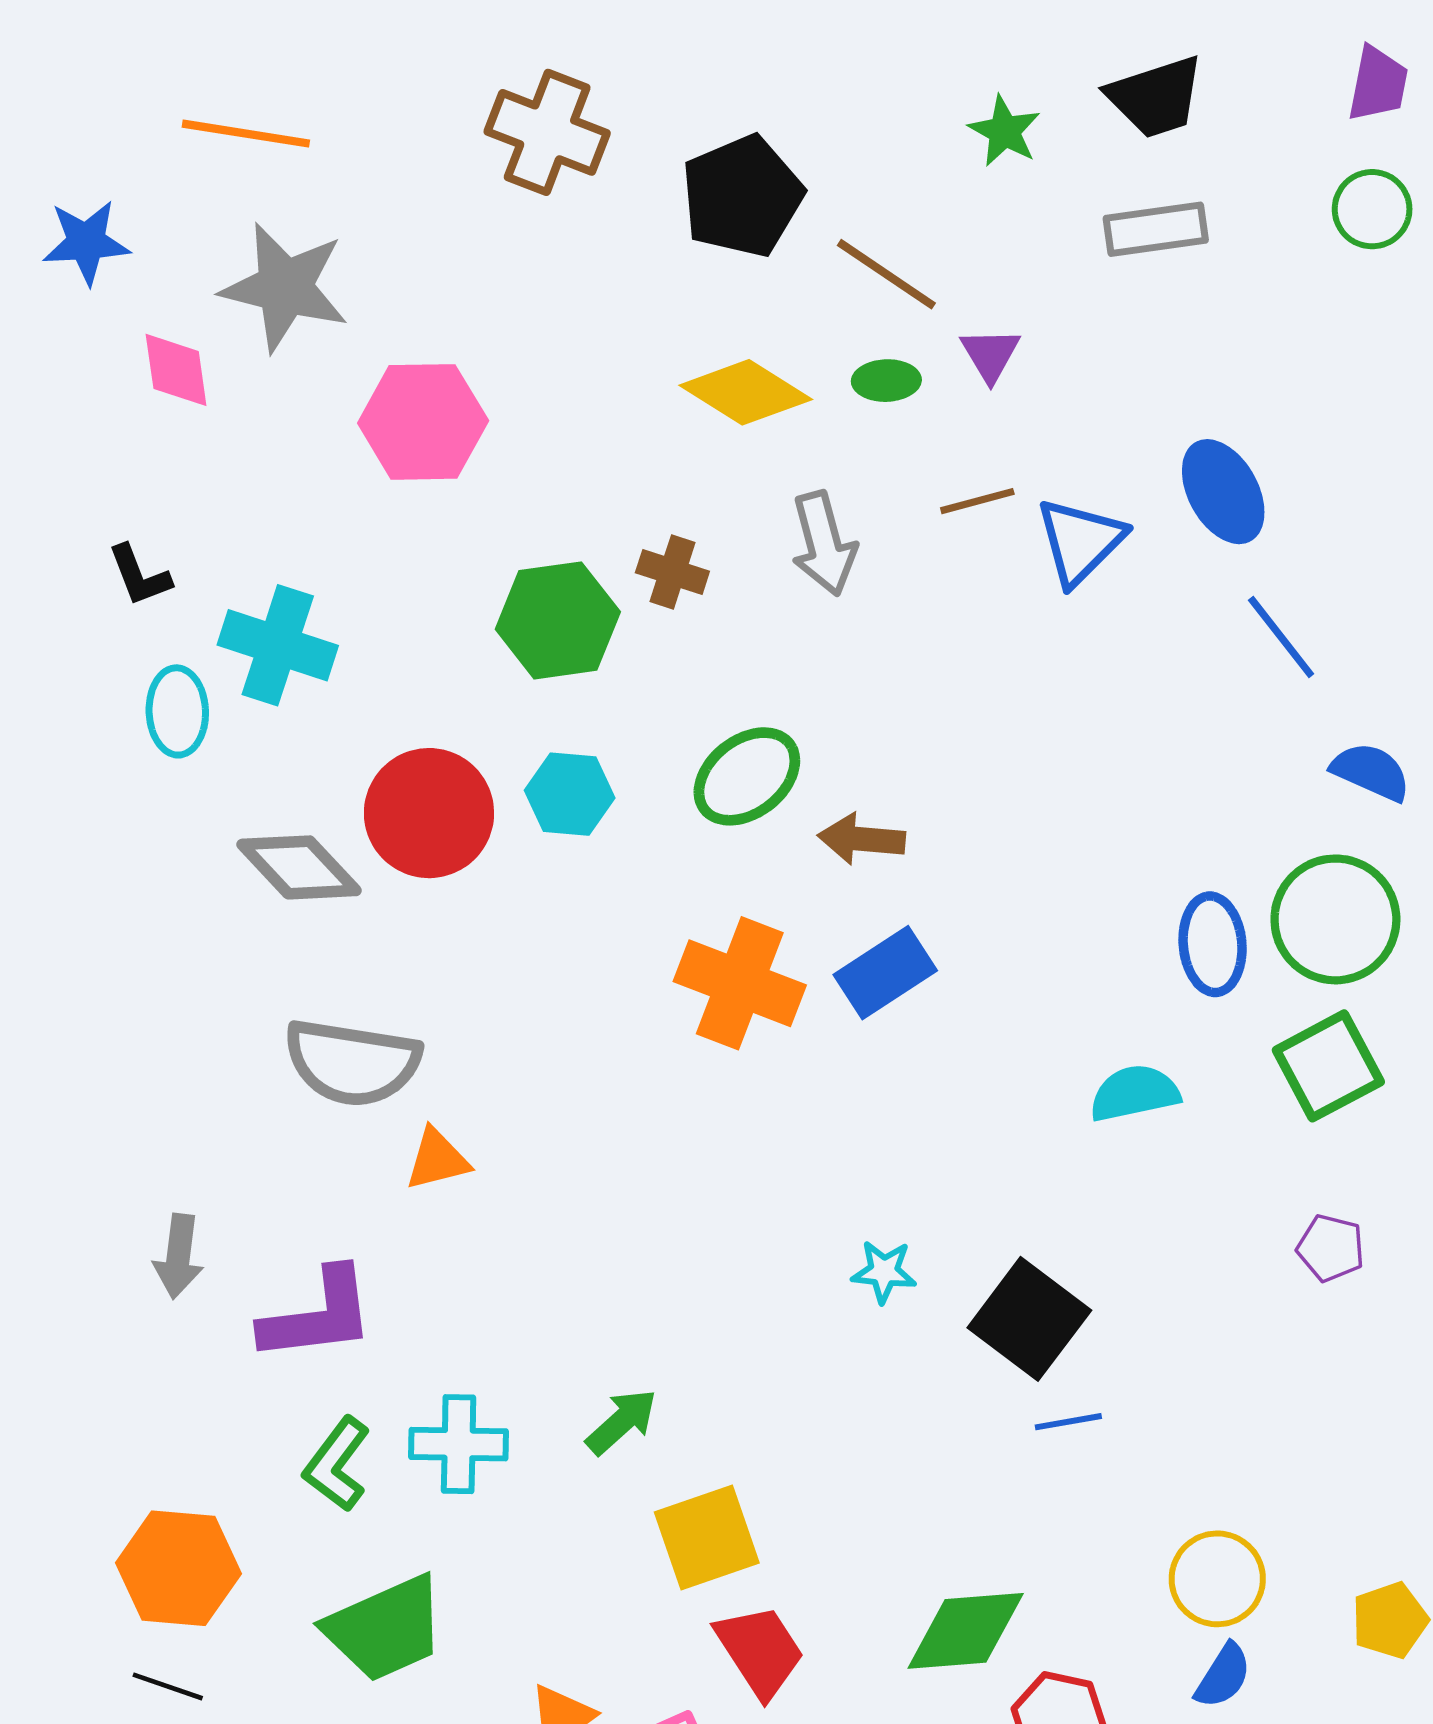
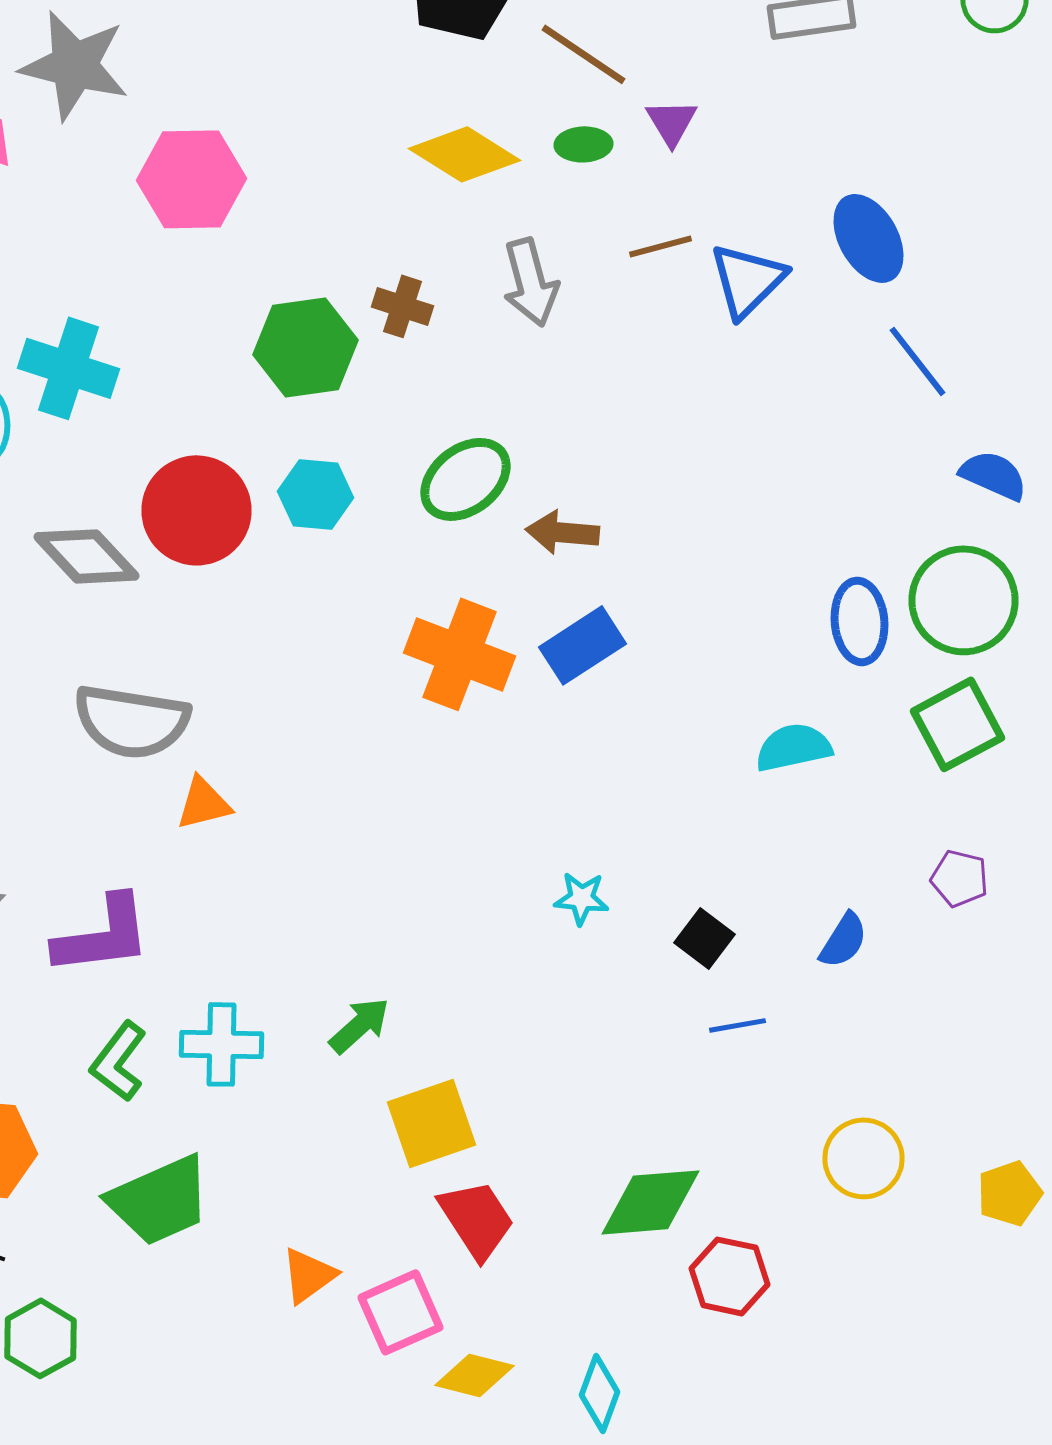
black square: (1029, 1319) -> (704, 938), size x0.6
blue semicircle: (1223, 1676) -> (844, 940), moved

